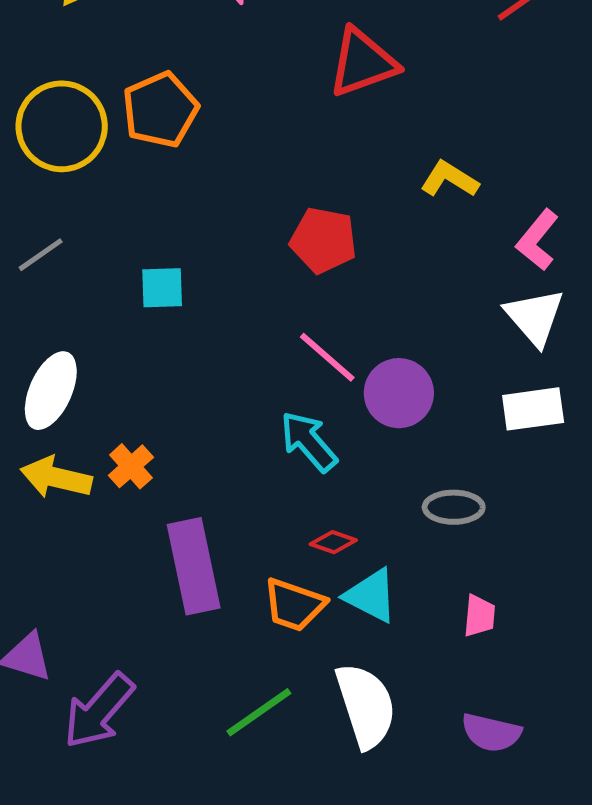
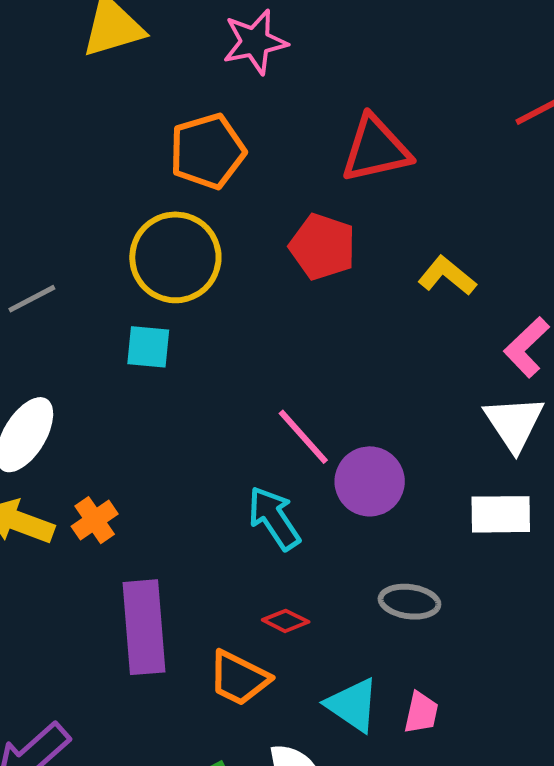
orange pentagon: (160, 110) -> (207, 151), moved
yellow circle: (62, 126) -> (175, 257), moved
red pentagon: (323, 240) -> (323, 247), moved
cyan triangle: (371, 596) -> (353, 705), moved

